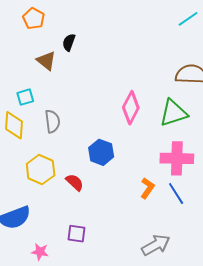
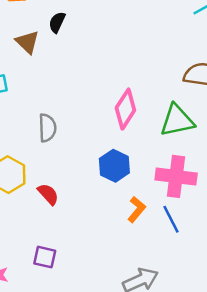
gray semicircle: (52, 121) -> (47, 128), moved
blue hexagon: (101, 152) -> (114, 166), moved

